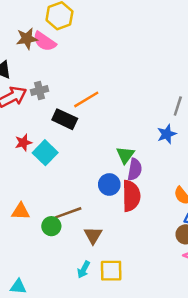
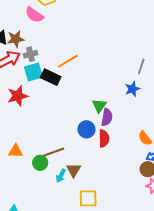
brown star: (27, 39) -> (16, 39), moved
red star: (23, 143) -> (18, 96), size x1.5
cyan square: (45, 153) -> (33, 72), moved, turned 30
red semicircle: (131, 196) -> (104, 138), size x0.7
cyan arrow: (84, 270) -> (61, 176), moved

